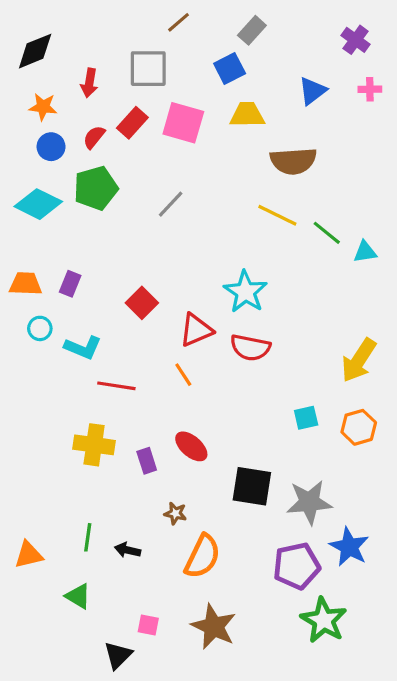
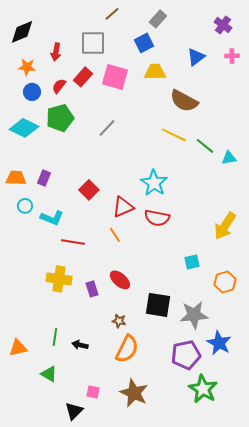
brown semicircle: (293, 161) -> (184, 101), turned 32
orange hexagon: (359, 427) -> (225, 282), moved
brown star: (175, 513) -> (119, 321), moved

